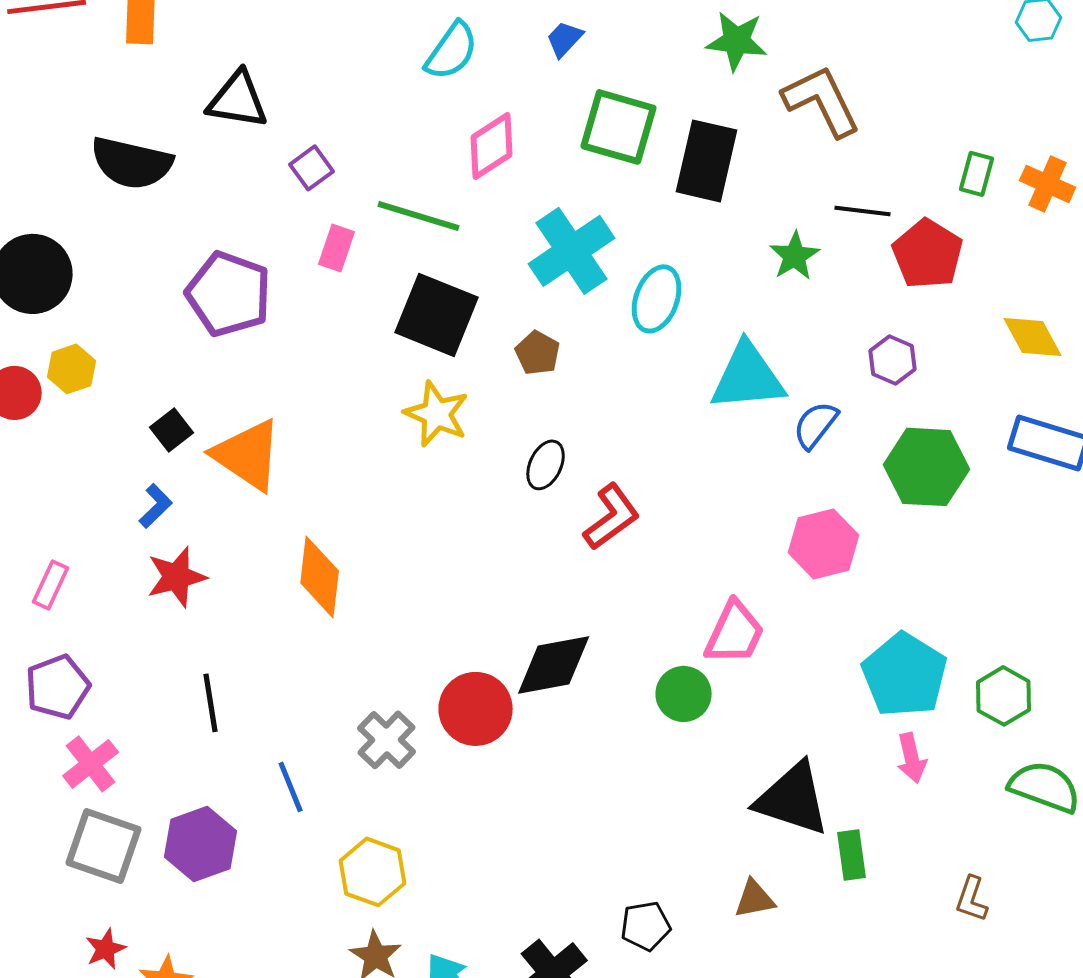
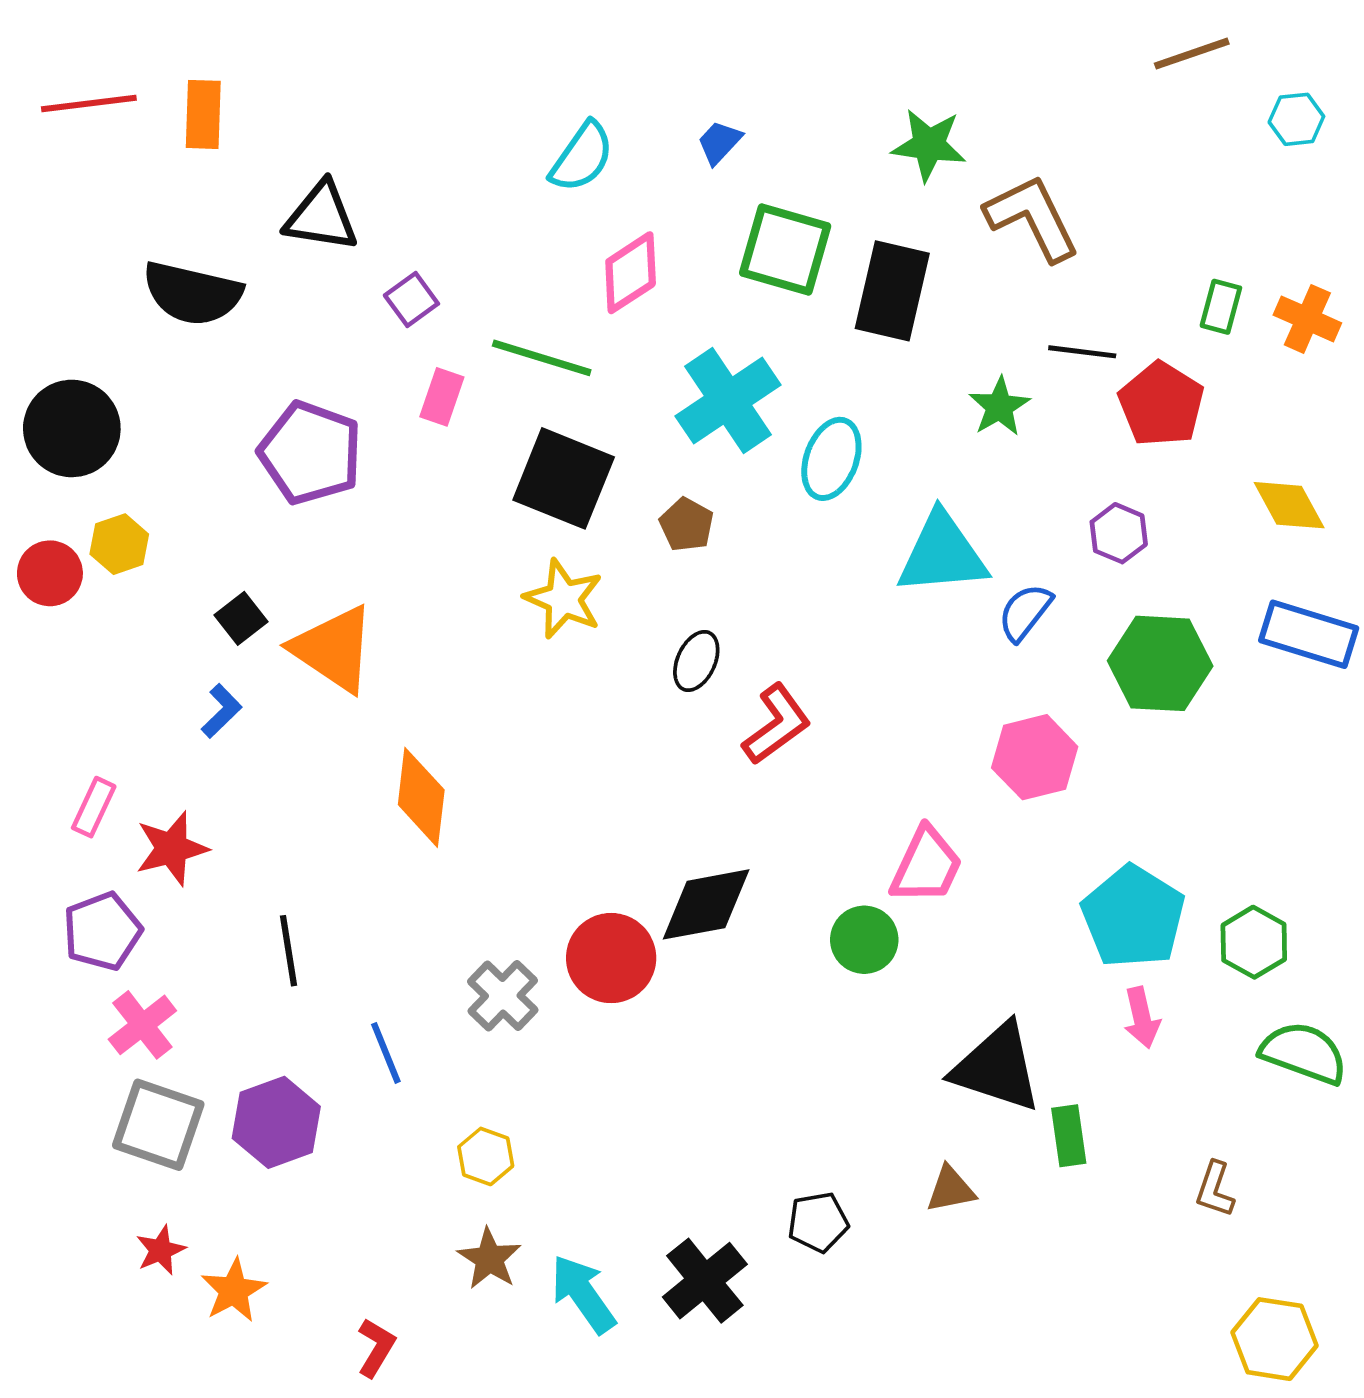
red star: (177, 577) -> (172, 848), moved
yellow hexagon: (373, 872) -> (486, 1156), size x0.7

